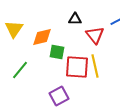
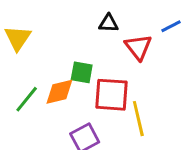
orange diamond: (42, 37) -> (59, 92), moved
yellow line: (95, 66) -> (138, 119), moved

